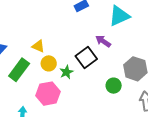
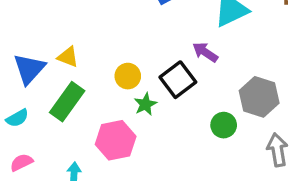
yellow triangle: (38, 46) -> (68, 57), moved
yellow circle: (49, 63) -> (128, 76), moved

